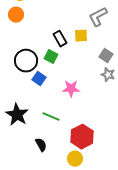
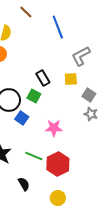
yellow square: (81, 36) -> (71, 79), moved
red hexagon: (82, 137) -> (58, 164), moved

